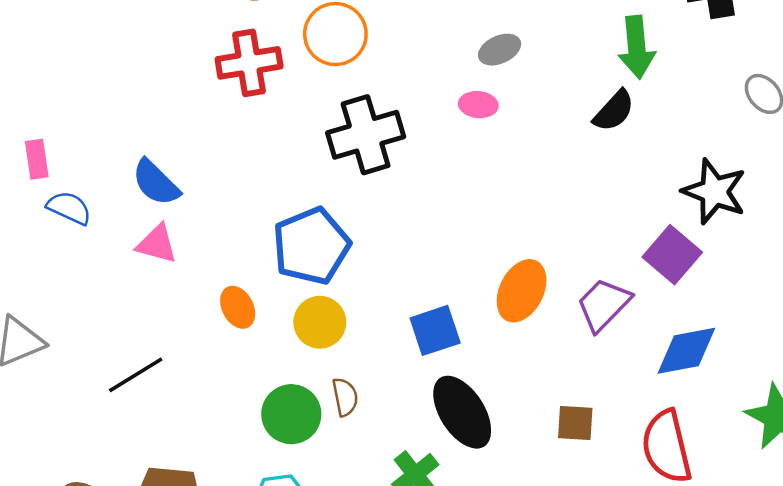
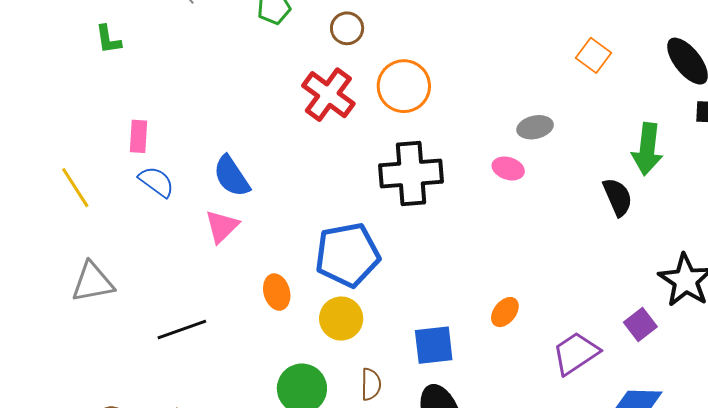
red cross: (249, 63) -> (328, 95), turned 34
black semicircle: (614, 111) -> (618, 197), turned -78
pink triangle: (157, 244) -> (222, 226), turned 48
purple square: (672, 255) -> (640, 324), size x0.7
orange ellipse: (522, 291) -> (505, 312), moved, size x0.6
brown semicircle: (345, 397) -> (371, 384), moved

